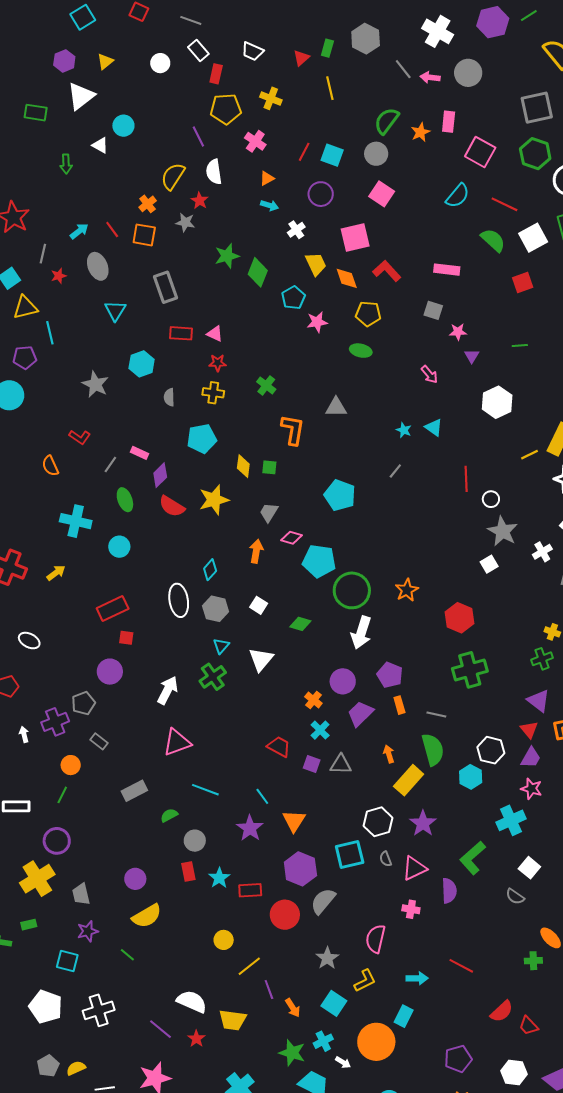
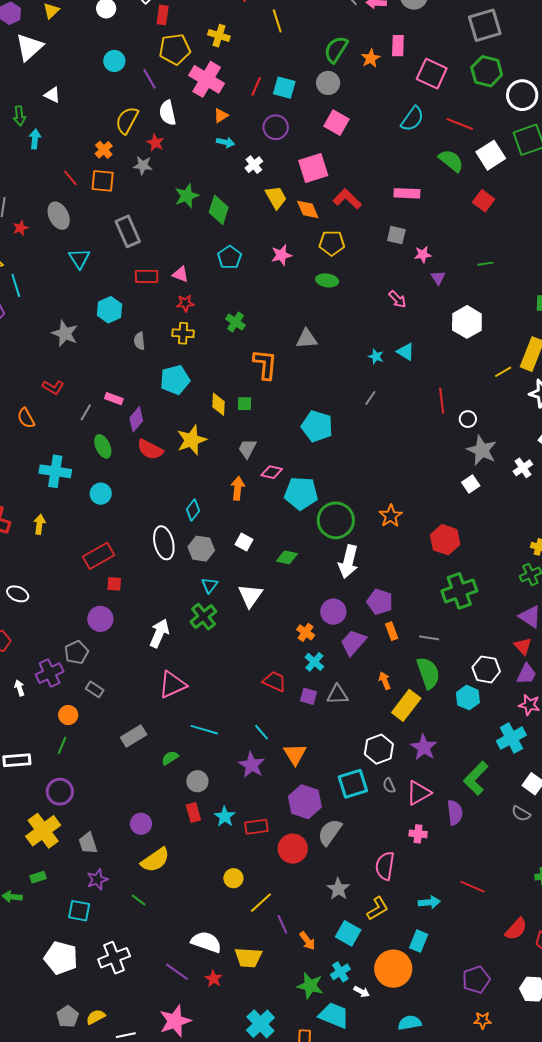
cyan circle: (123, 126) -> (114, 61), moved
pink cross: (255, 141) -> (207, 79), size x1.6
cyan arrow: (79, 231) -> (35, 139), moved, turned -42
red square: (523, 283) -> (484, 201), turned -30
cyan pentagon: (293, 298) -> (230, 257), moved
yellow arrow: (56, 573) -> (39, 524), turned -42

